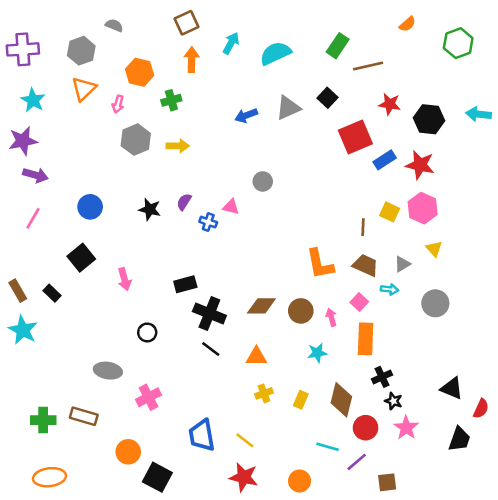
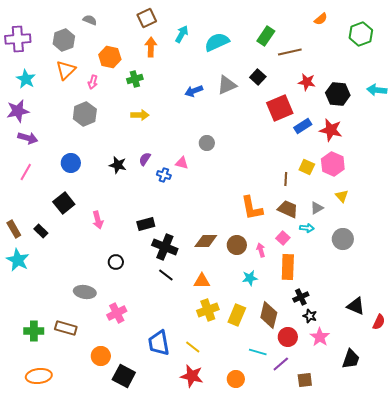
gray hexagon: (136, 140) -> (85, 114), moved
yellow cross: (264, 393) -> (208, 310), size x1.5
yellow rectangle: (301, 400) -> (237, 315), size x1.5
black trapezoid: (459, 439) -> (351, 359), moved

